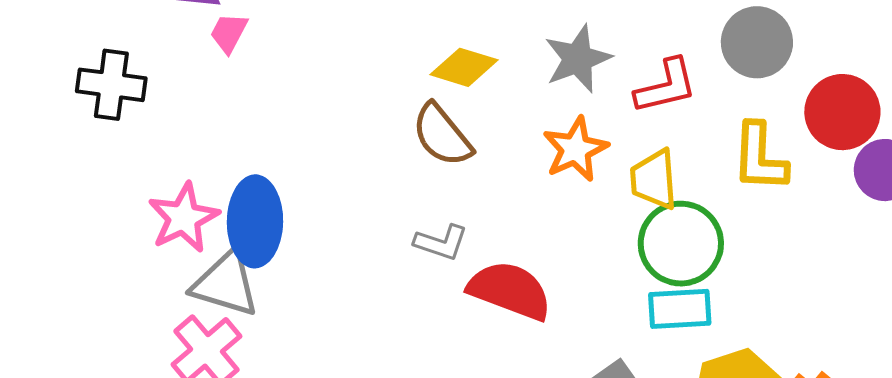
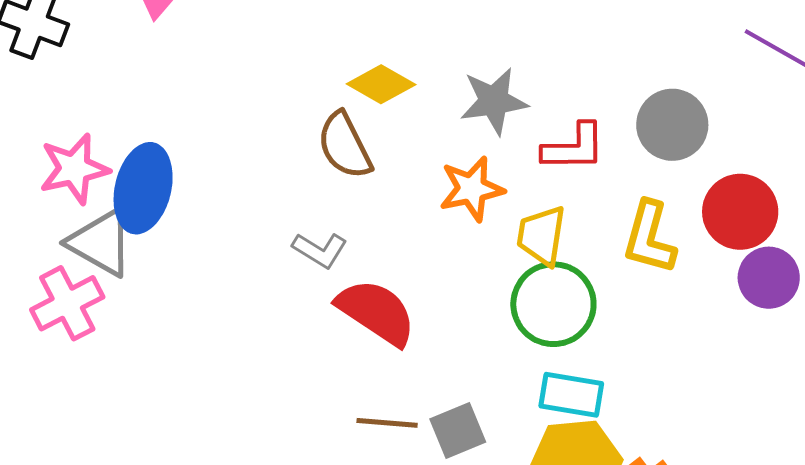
cyan rectangle: (680, 309) -> (571, 395), moved

